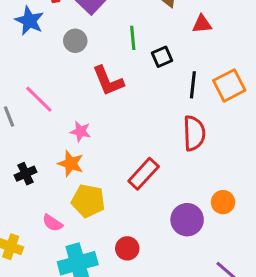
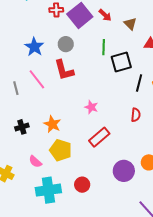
blue star: (29, 21) -> (34, 47), moved
black square: (162, 57) -> (121, 62), size x1.5
red L-shape: (108, 81) -> (64, 70), moved
pink star: (80, 131) -> (91, 107), moved
red semicircle: (194, 133) -> (136, 115), size x0.6

